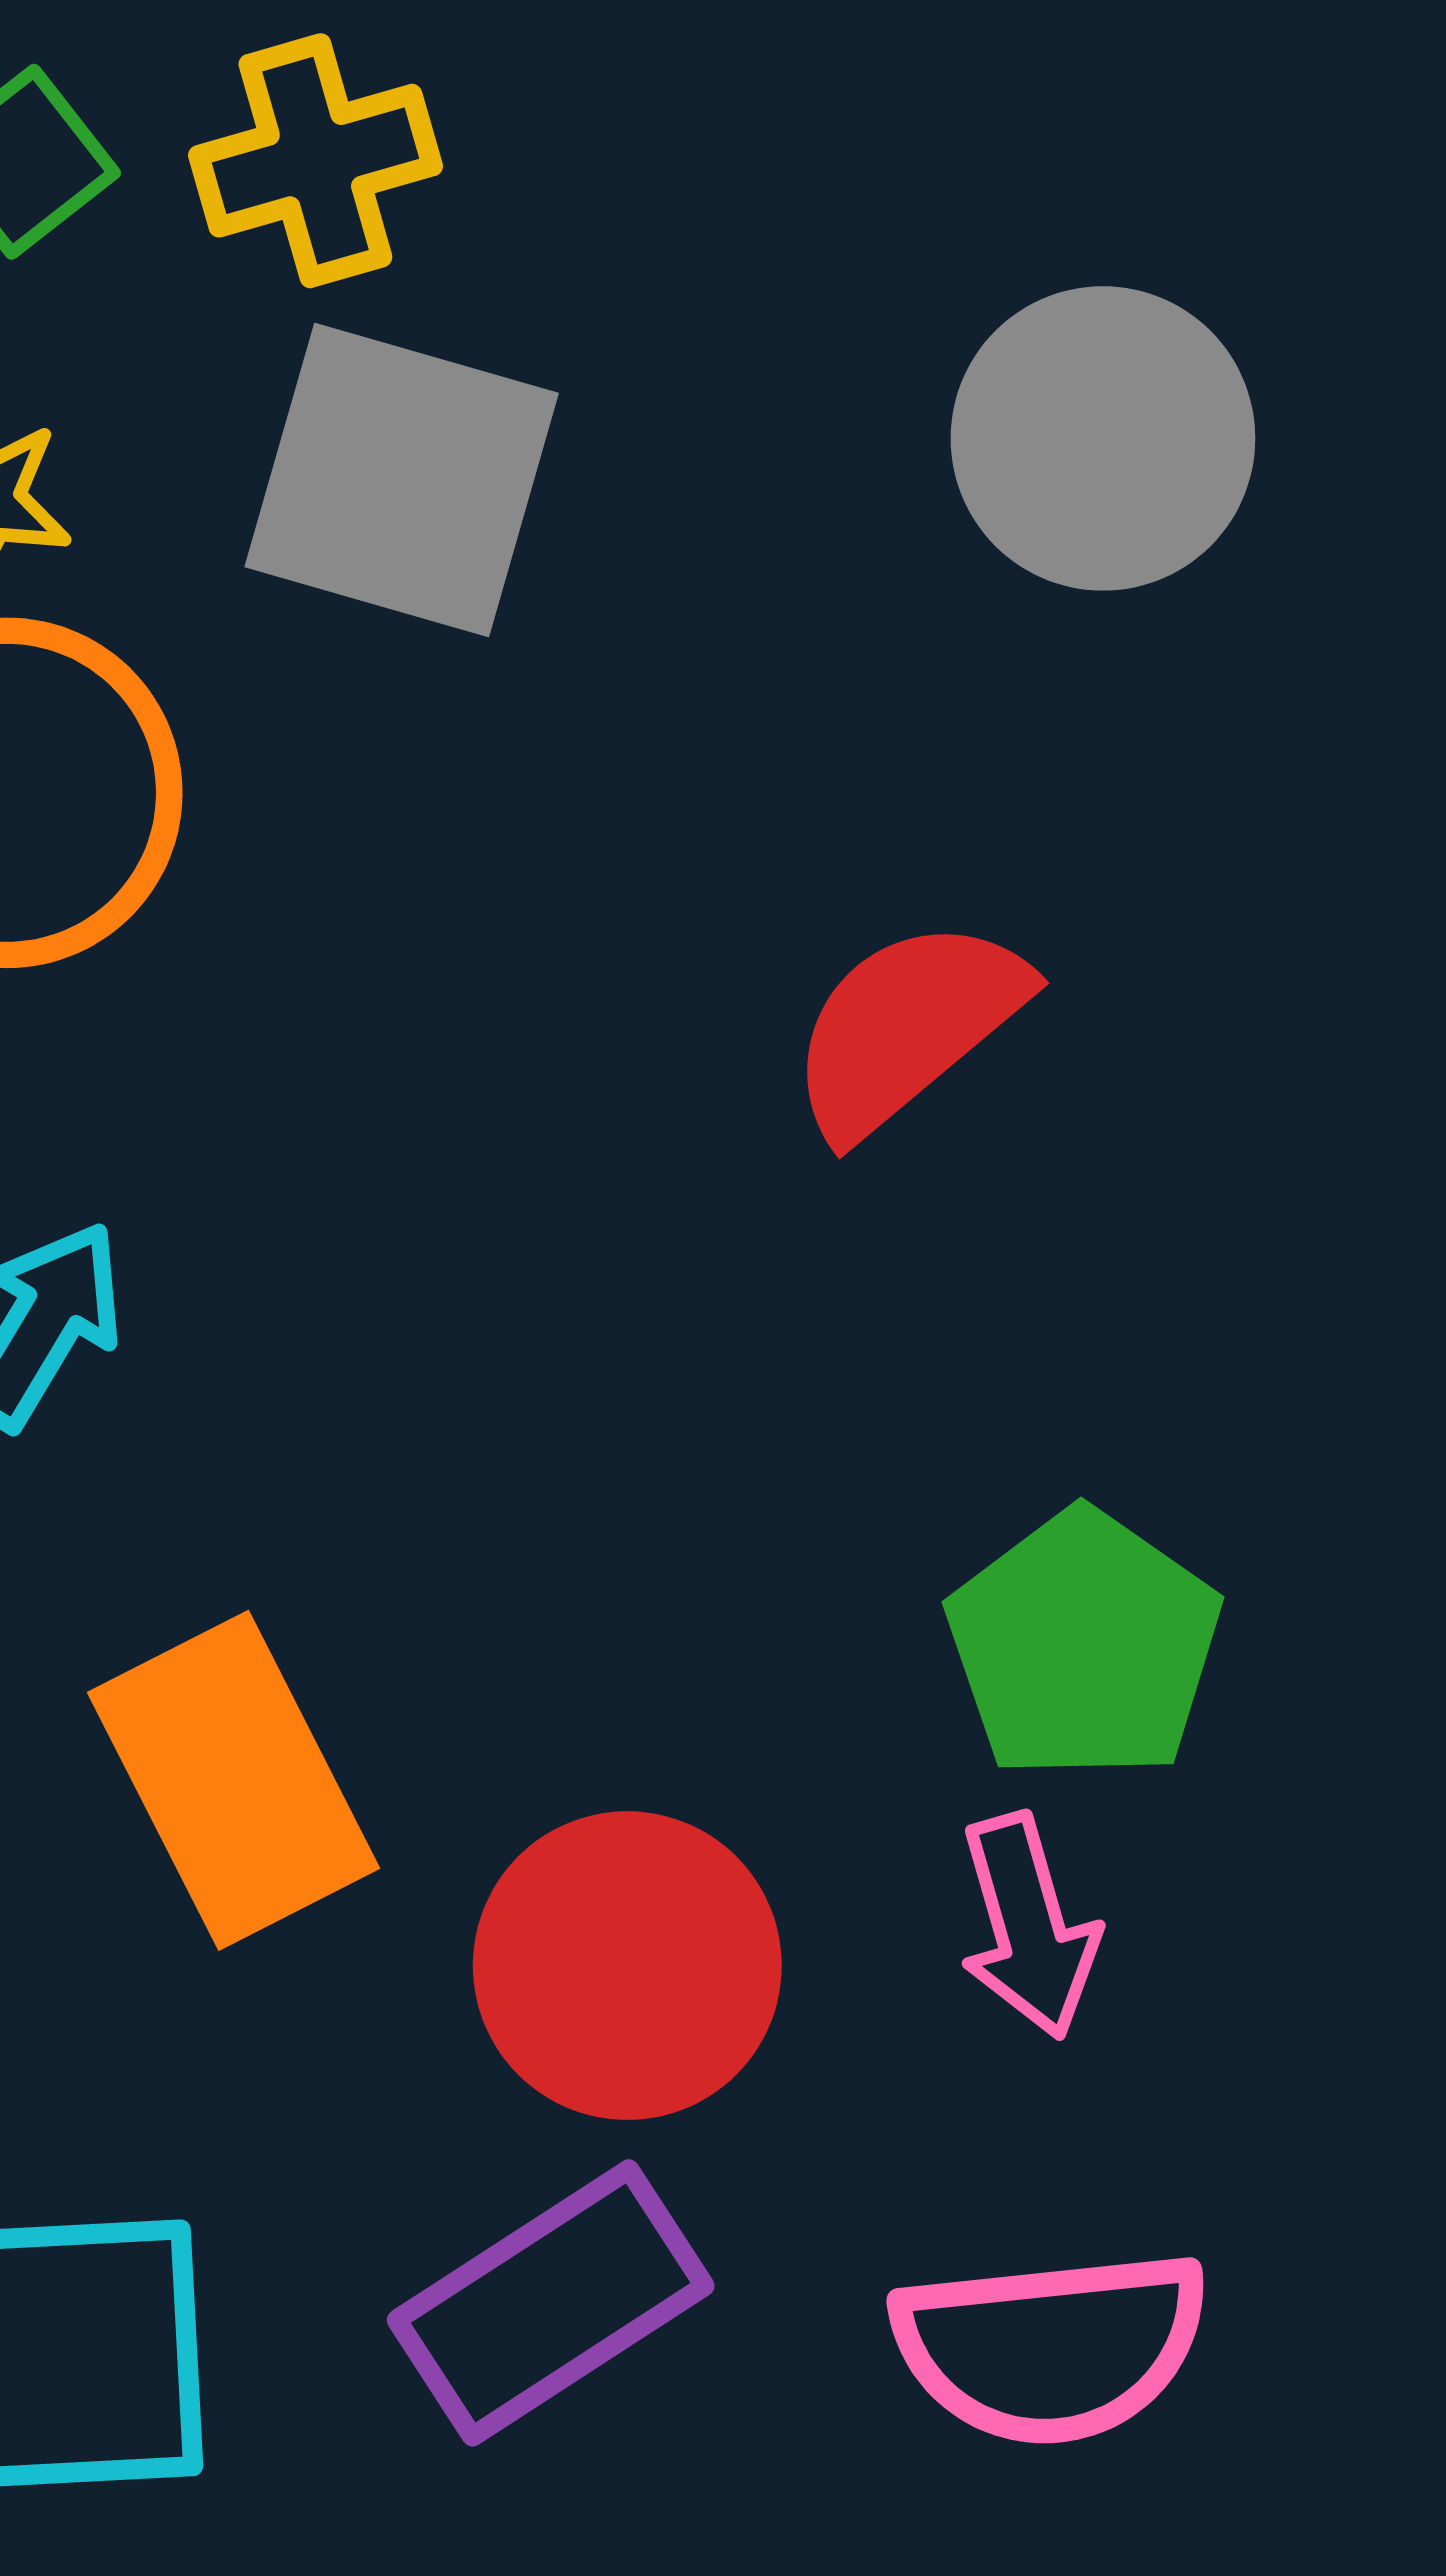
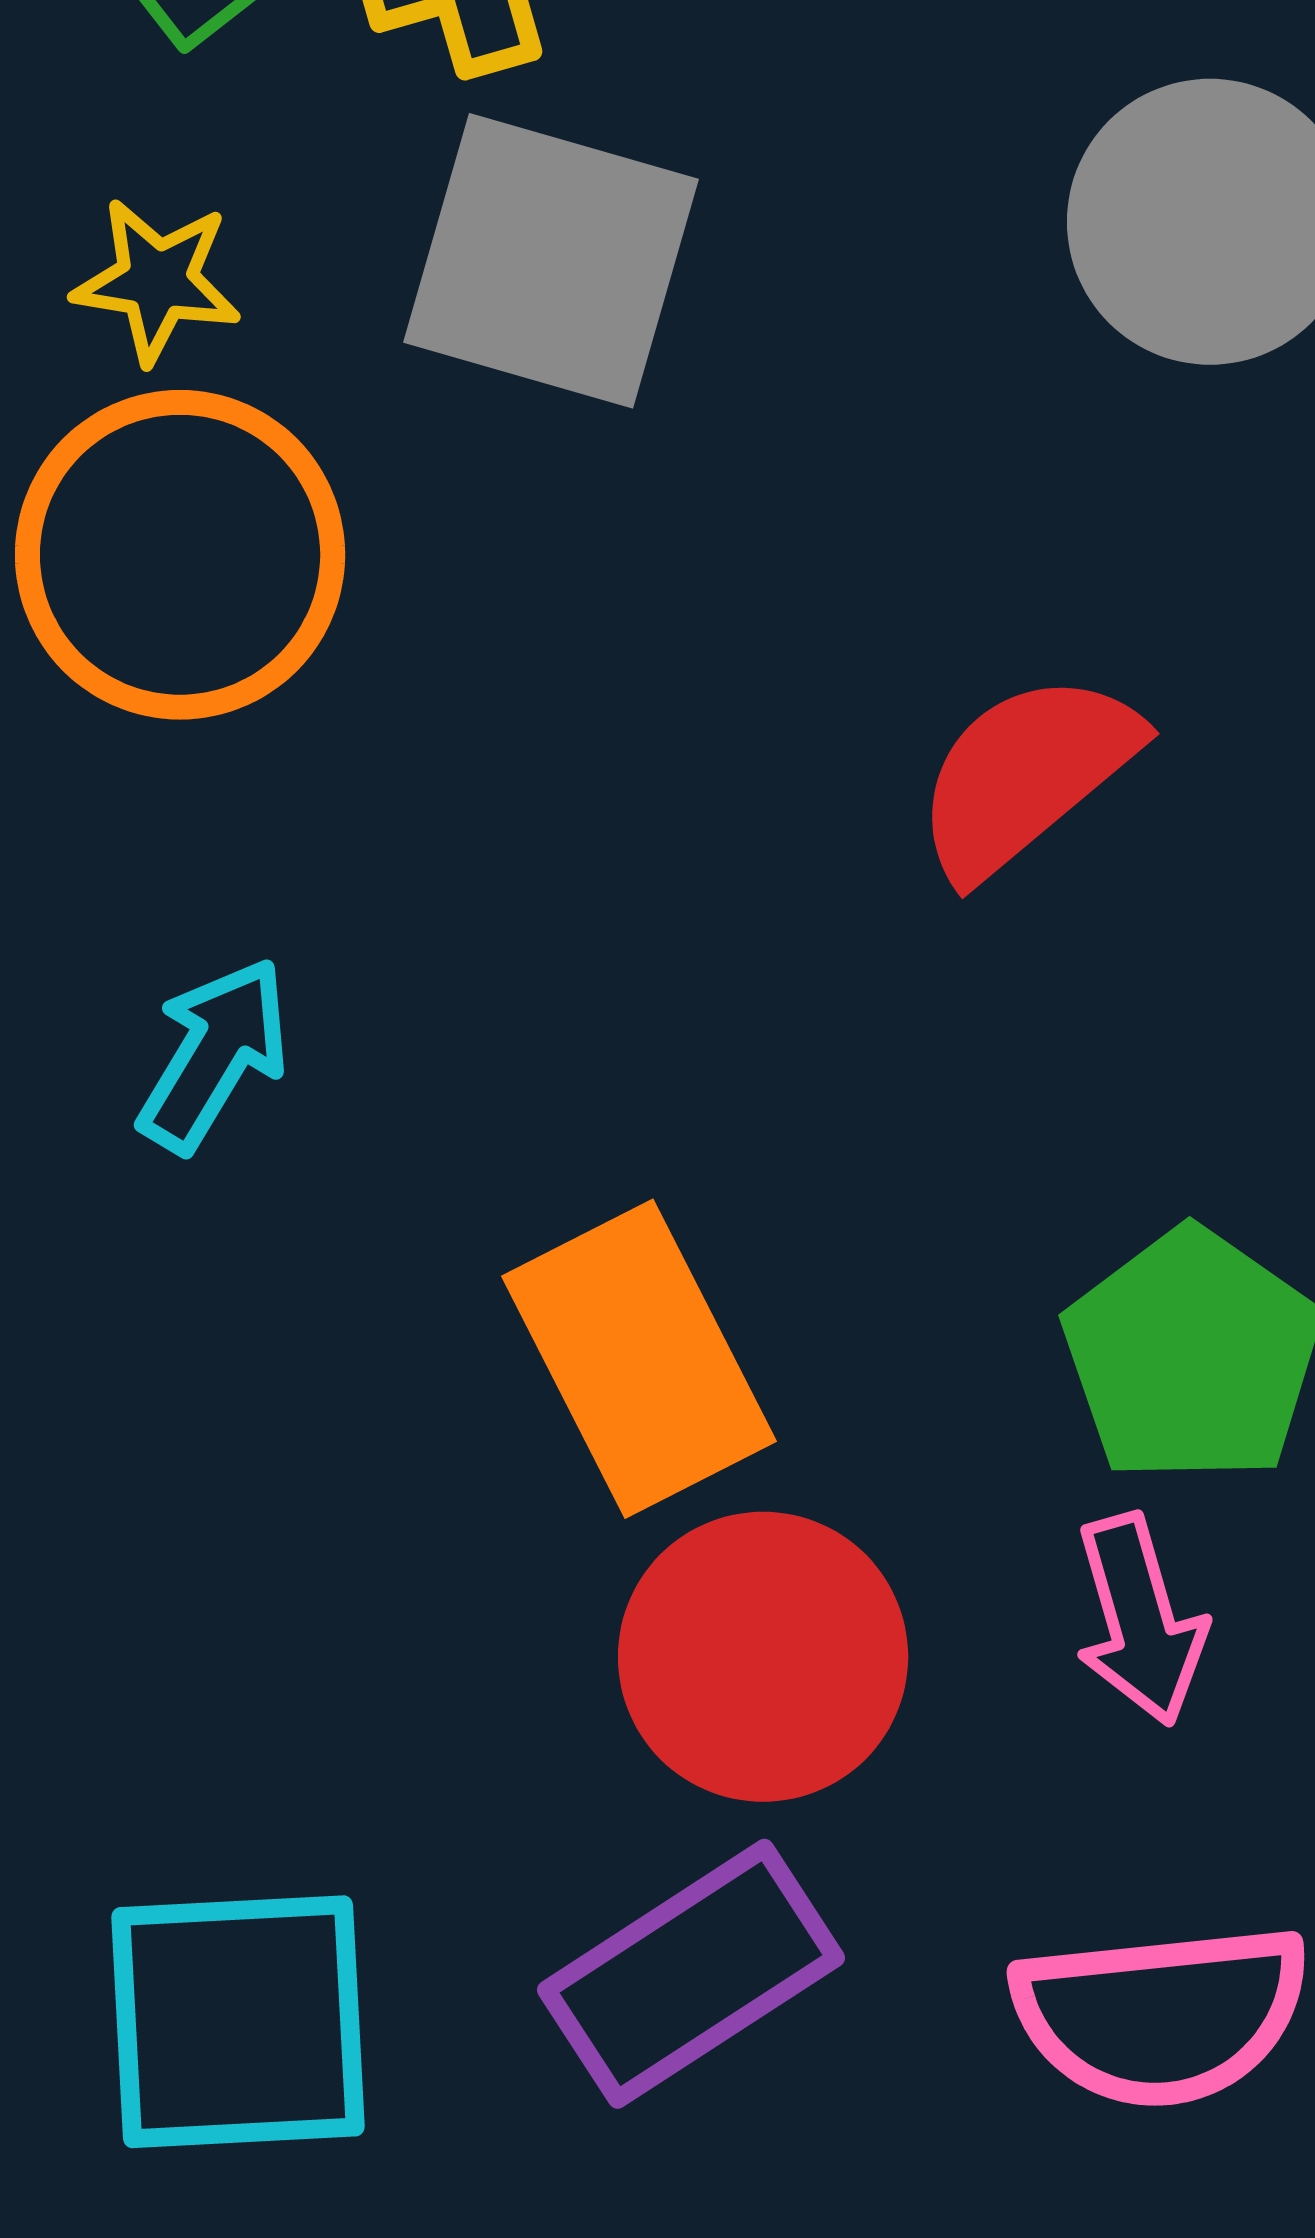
orange rectangle: (234, 1780) -> (639, 1359), moved

